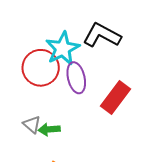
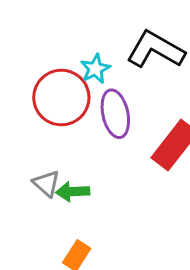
cyan star: (63, 48) -> (95, 69), size x0.6

